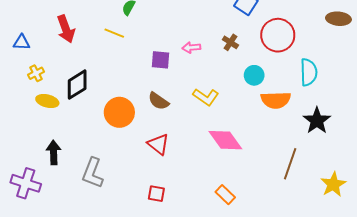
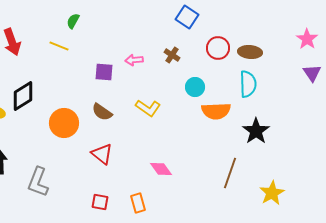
brown ellipse: (338, 19) -> (250, 52), moved
red circle: (278, 35) -> (218, 48), size x0.7
pink diamond: (225, 140) -> (161, 169), moved, size x0.7
orange rectangle: (225, 195) -> (138, 203), moved, turned 30

